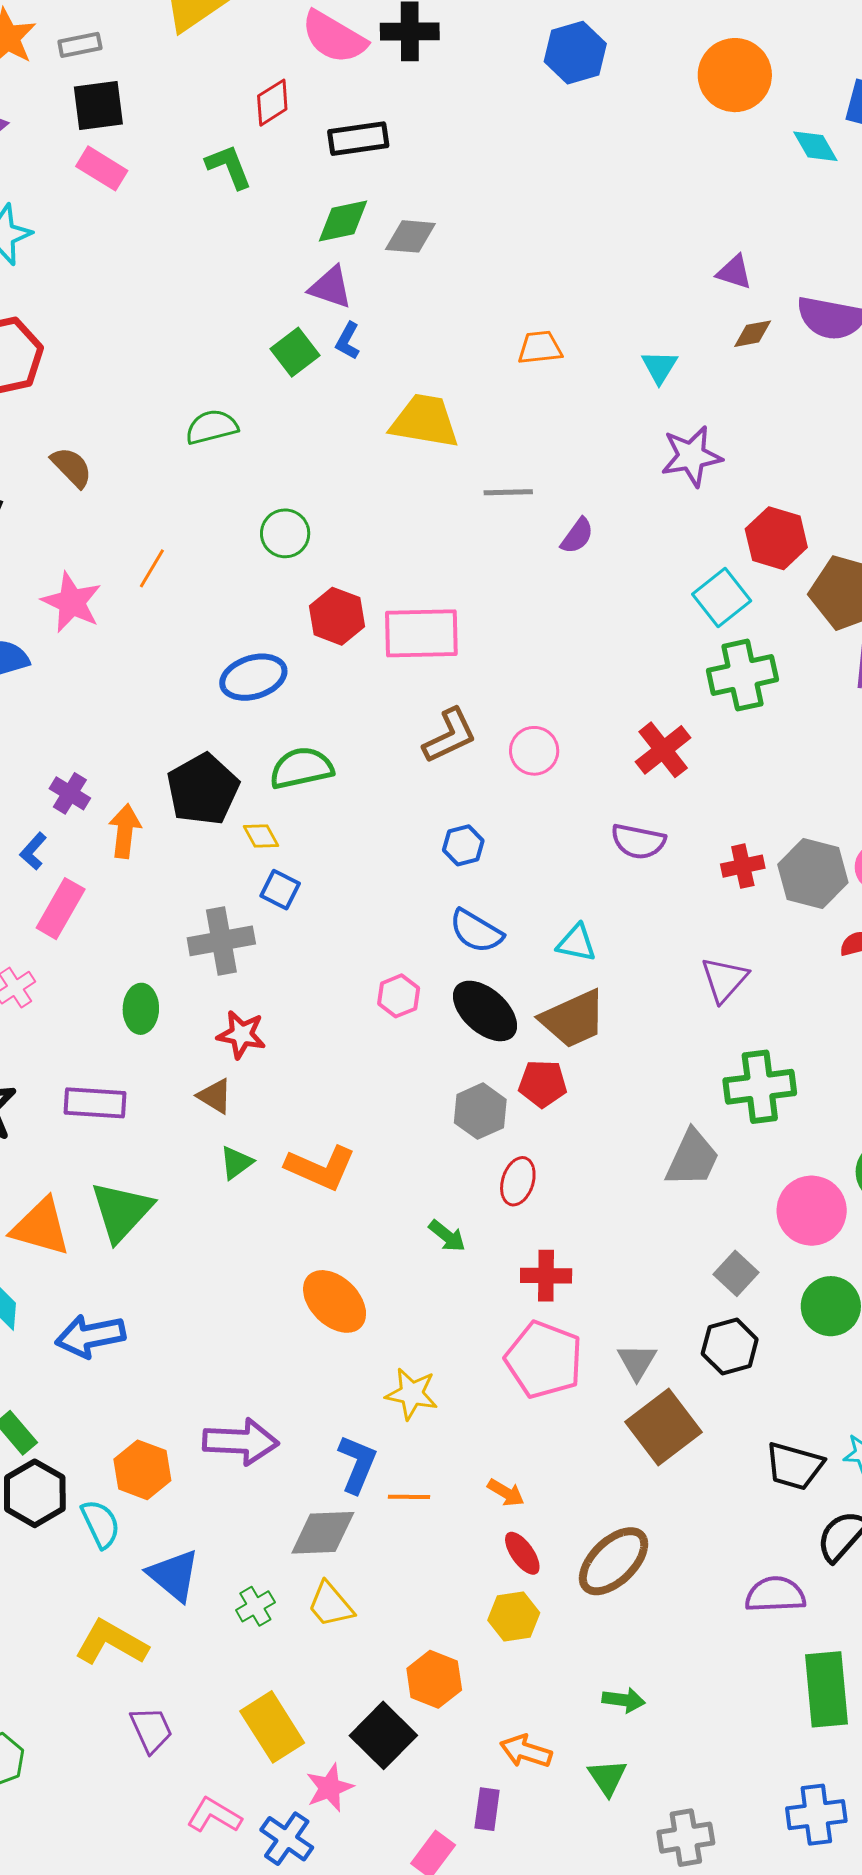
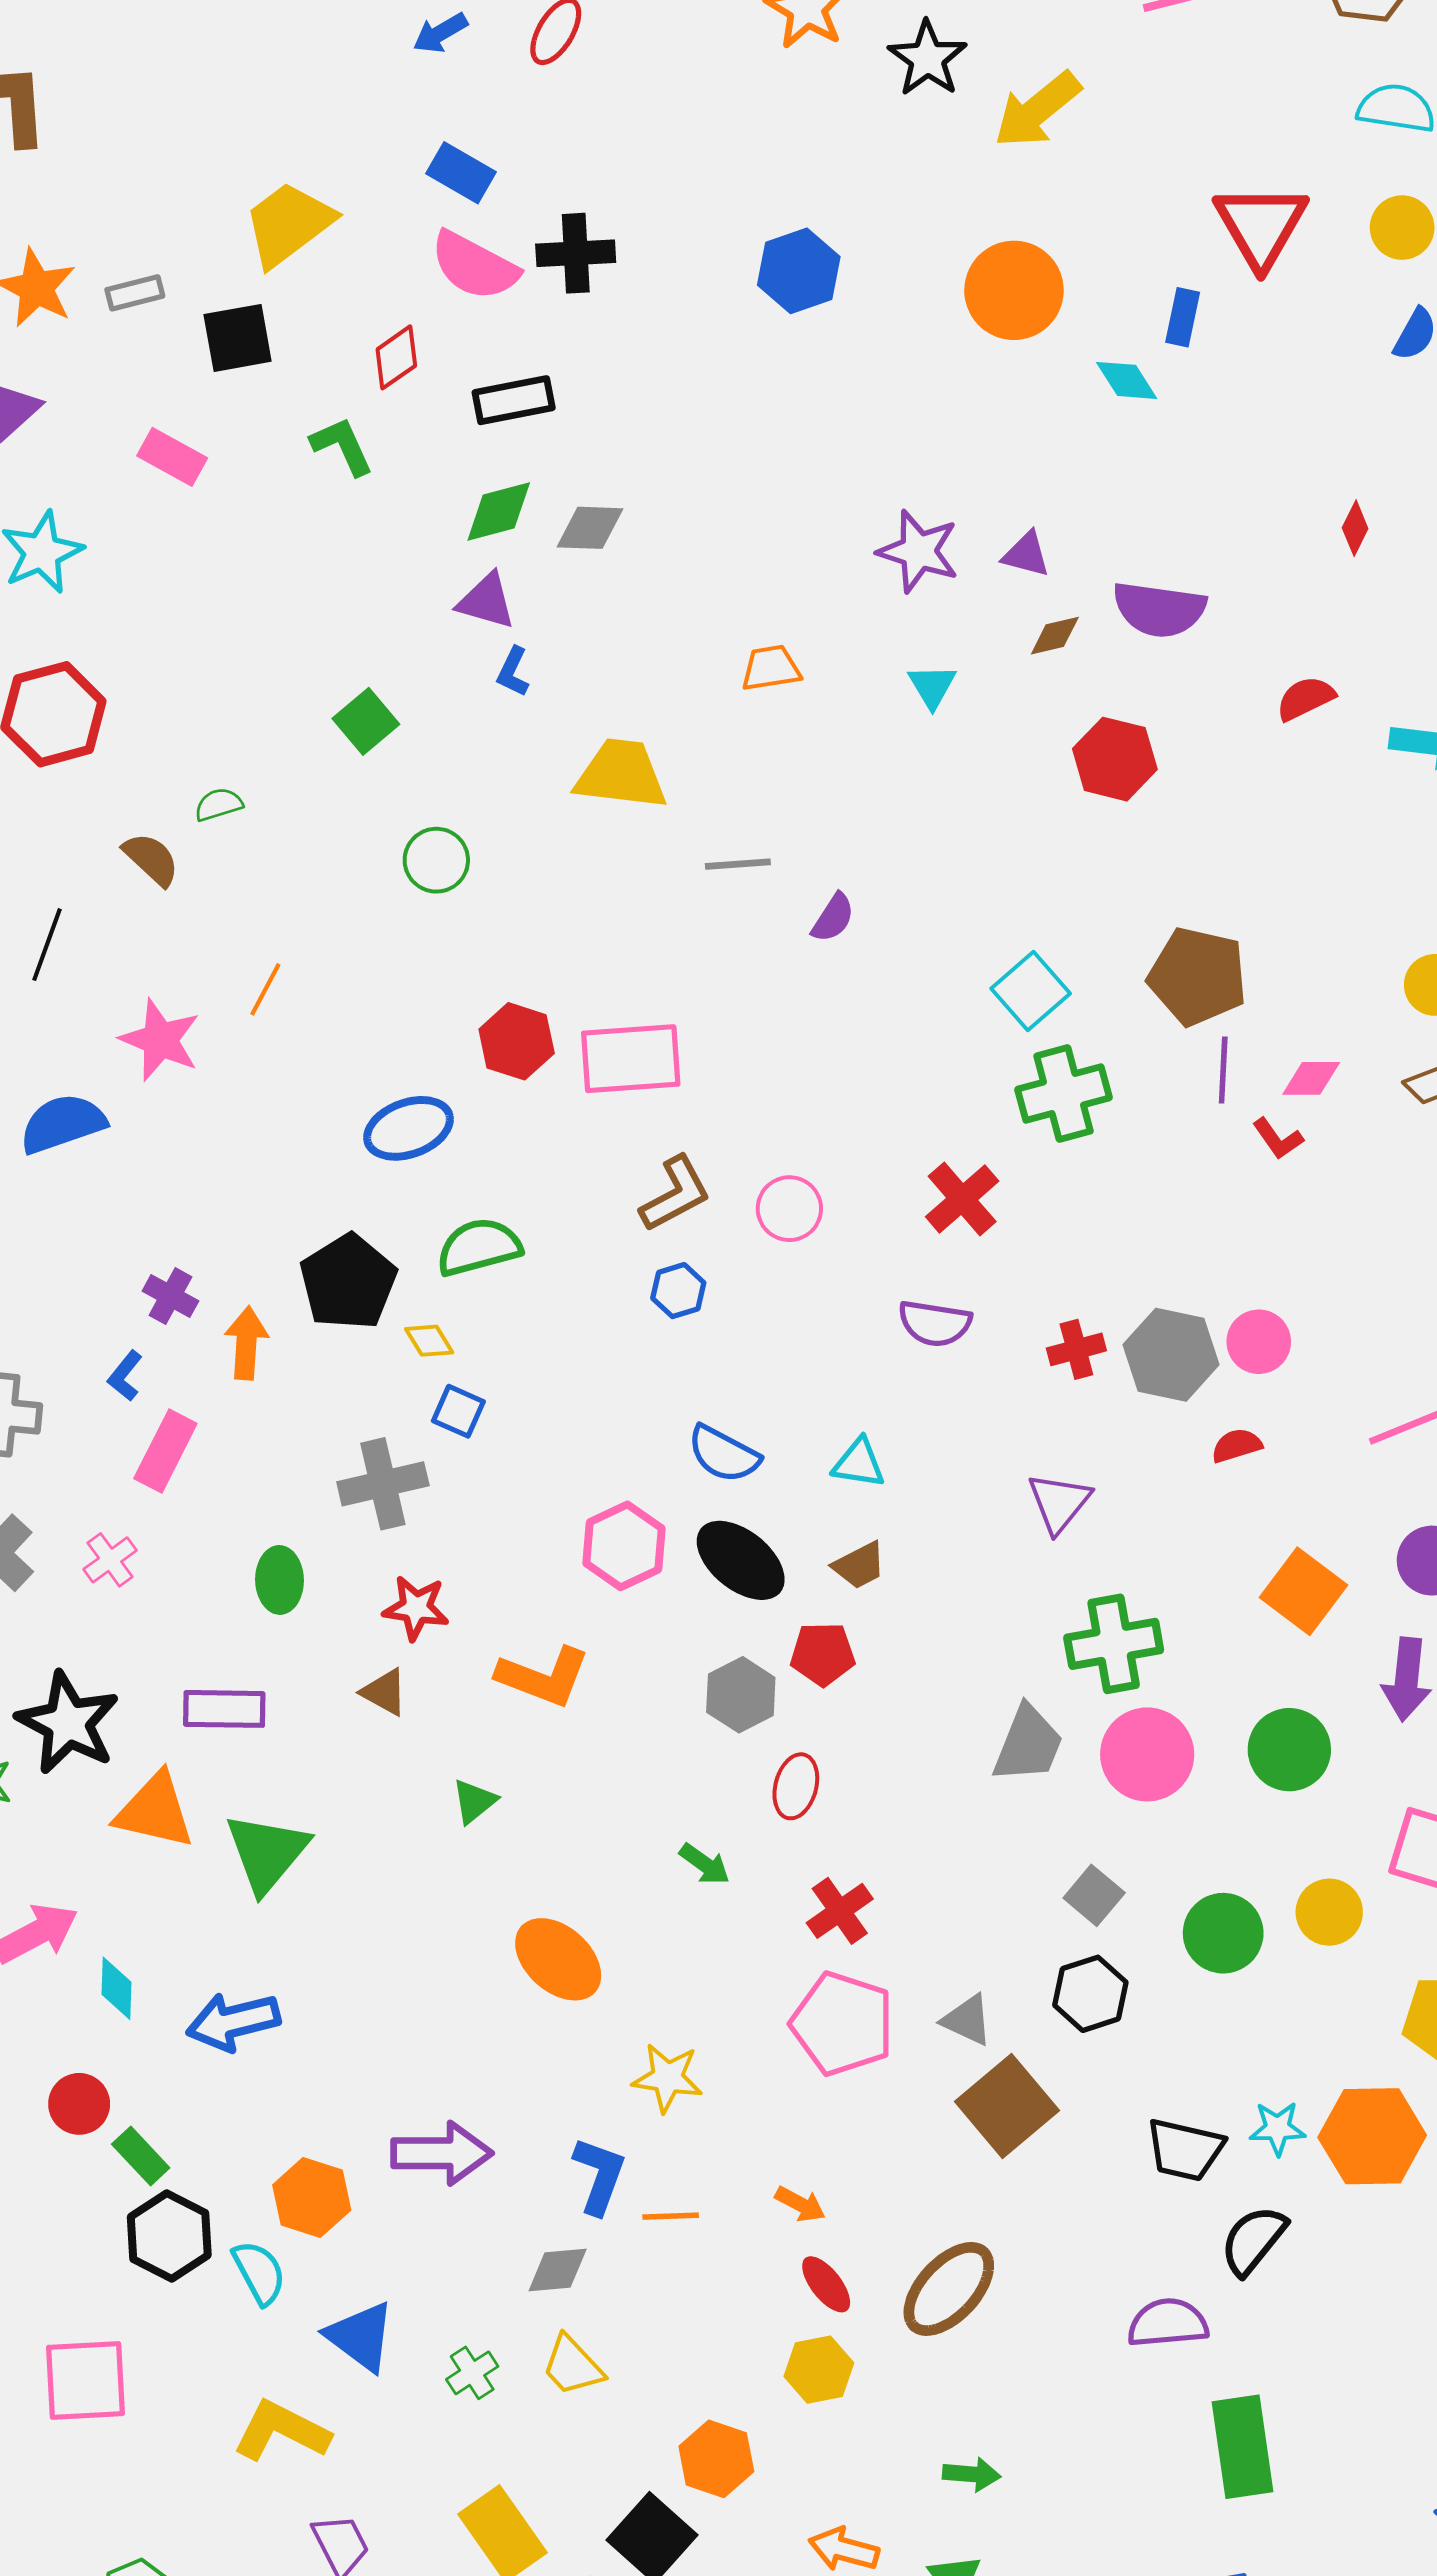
black square: (98, 106) -> (238, 338), moved
green square: (295, 352) -> (366, 721), moved
green semicircle: (212, 427) -> (219, 805), moved, size x0.7
purple star: (691, 456) -> (918, 551), moved, turned 30
green circle: (285, 533) -> (436, 860), moved
red hexagon: (776, 538) -> (1115, 759), moved
blue hexagon: (463, 845) -> (678, 1291), moved
pink hexagon: (399, 996) -> (624, 1546), size x1.5
brown trapezoid: (573, 1019) -> (859, 1565), size x0.6
green triangle: (236, 1163) -> (474, 1801), moved
orange L-shape: (321, 1168) -> (543, 1677), moved
pink circle: (812, 1211) -> (1147, 1754), moved
orange triangle: (41, 1227) -> (155, 1811), moved
red cross: (546, 1276) -> (840, 1911), turned -33
gray triangle: (637, 1362) -> (967, 2020), turned -33
gray diamond: (323, 1533) -> (558, 2270), size x0.7

